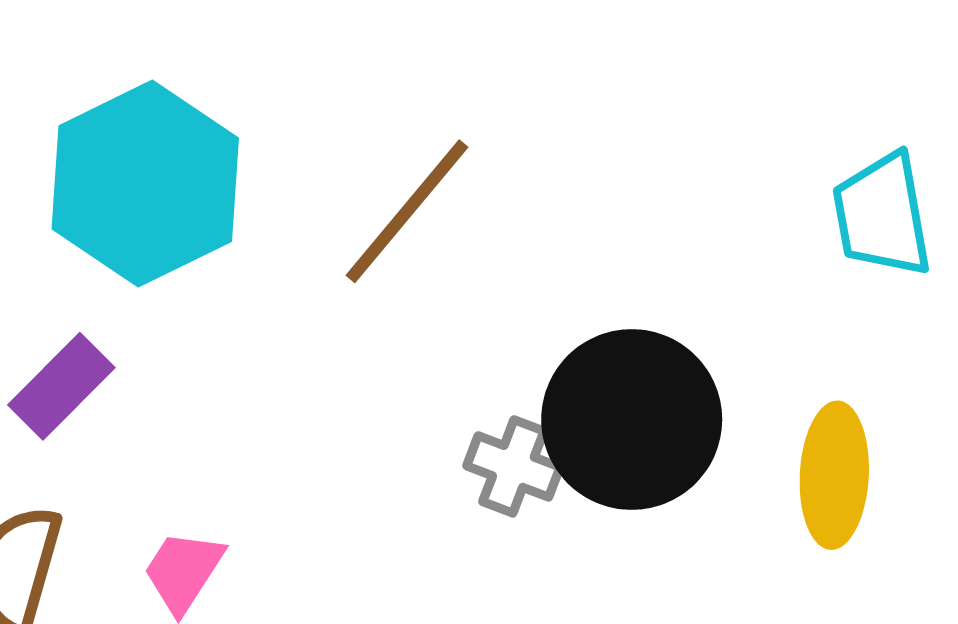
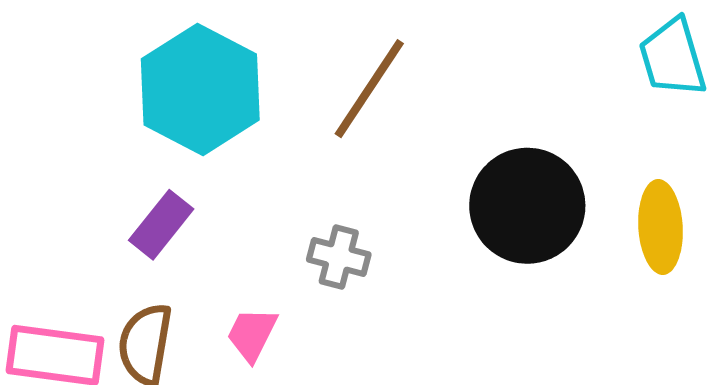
gray cross: (513, 466) -> (339, 257), moved

